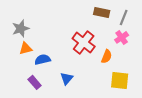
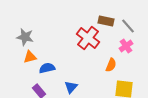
gray line: (124, 17) -> (128, 26), turned -63
gray star: (21, 28) -> (25, 37), turned 30
red cross: (84, 42) -> (88, 38), moved

